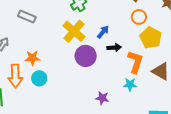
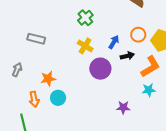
orange circle: (139, 17) -> (138, 35), moved
yellow cross: (74, 31) -> (85, 46), size x0.7
orange L-shape: (135, 62) -> (150, 67), turned 50
orange arrow: (15, 76) -> (34, 99), size x0.7

